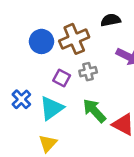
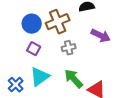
purple square: (62, 78) -> (34, 49), moved
blue cross: (21, 99) -> (16, 85), moved

